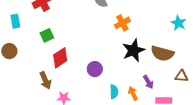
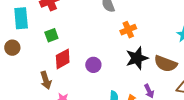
cyan rectangle: (15, 21) -> (21, 18), size x1.5
purple circle: (95, 69) -> (93, 65), moved

